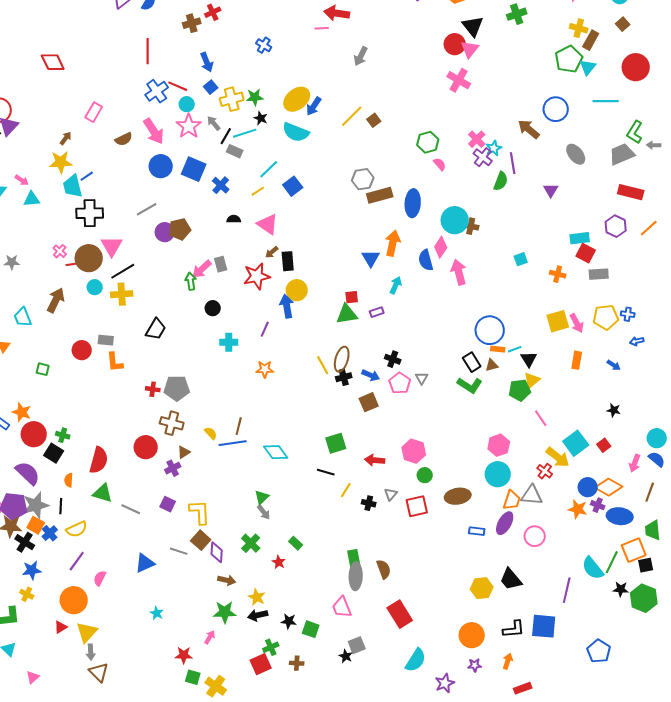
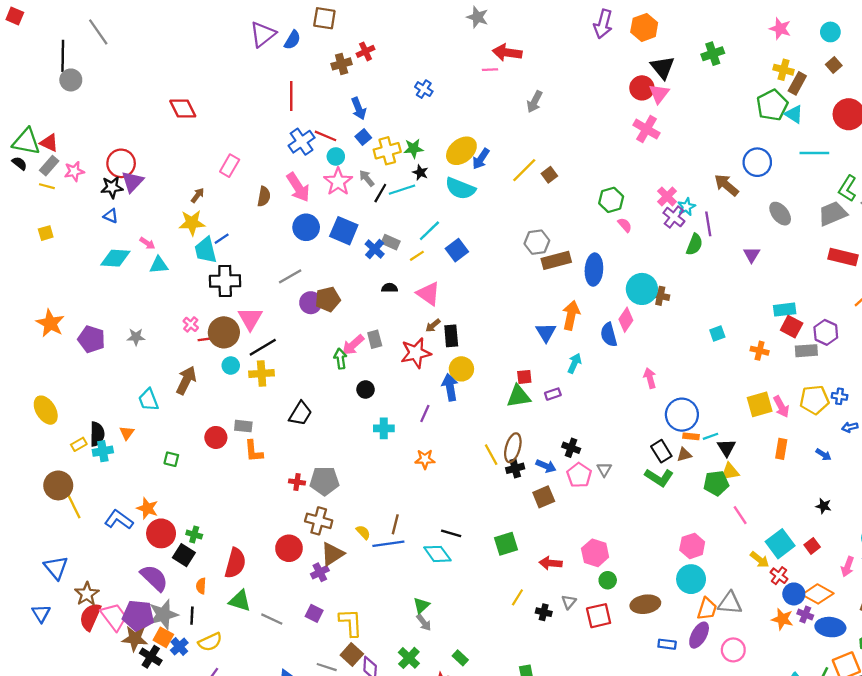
cyan triangle: (588, 67) -> (794, 114), turned -36
brown semicircle: (124, 139) -> (264, 196), turned -54
gray rectangle: (235, 151) -> (391, 242), moved
purple hexagon: (616, 226) -> (826, 332), moved
pink arrow: (459, 272) -> (650, 378), moved, size x0.7
yellow triangle: (532, 380) -> (730, 472), turned 30
brown triangle: (184, 452) -> (332, 554), size x1.6
yellow arrow: (558, 457) -> (760, 560), size x0.7
red cross: (545, 471) -> (779, 576), moved
black line: (326, 472) -> (451, 533), moved

